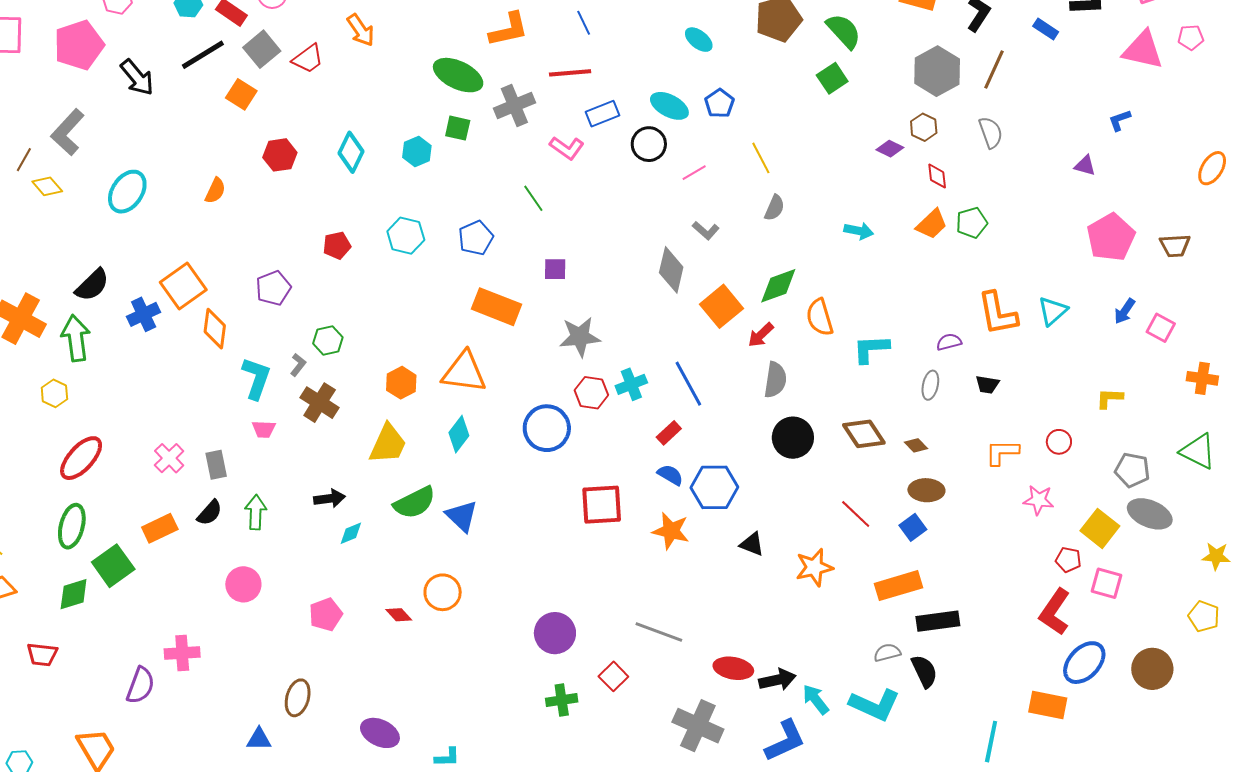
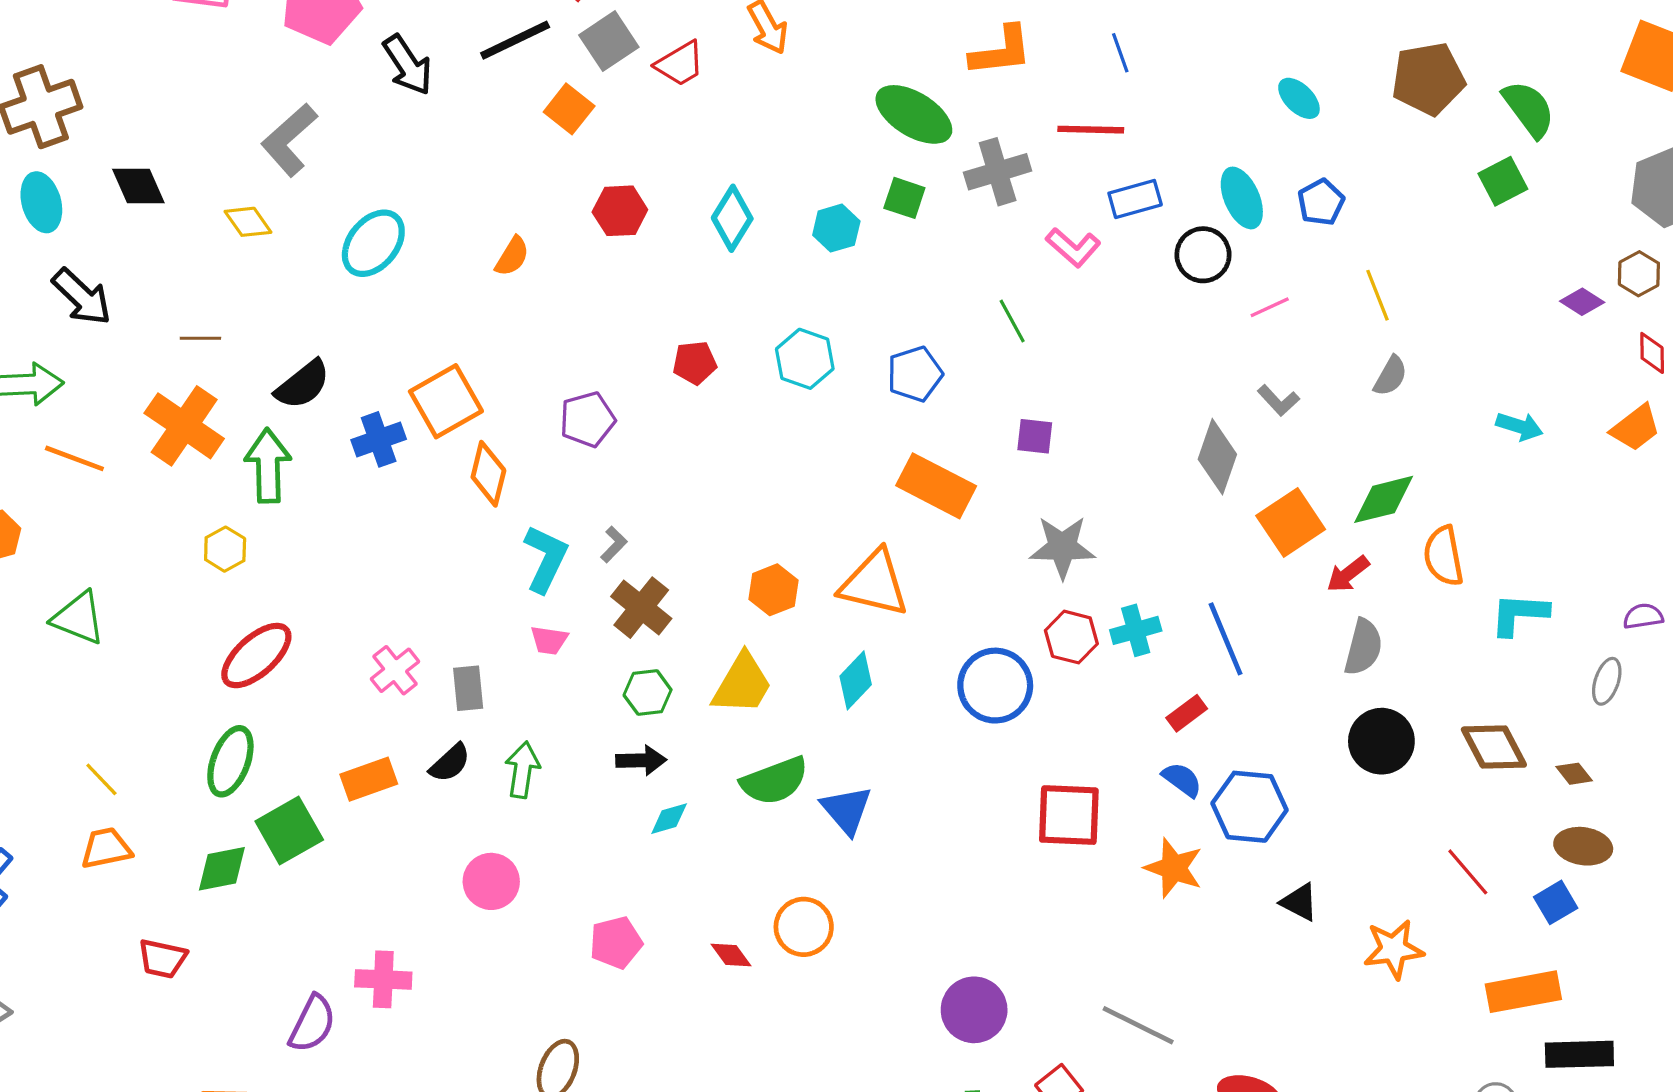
cyan ellipse: (669, 106) -> (1242, 198), turned 33
brown line: (24, 160) -> (200, 338), moved, turned 55
green hexagon: (328, 340) -> (648, 692), moved

